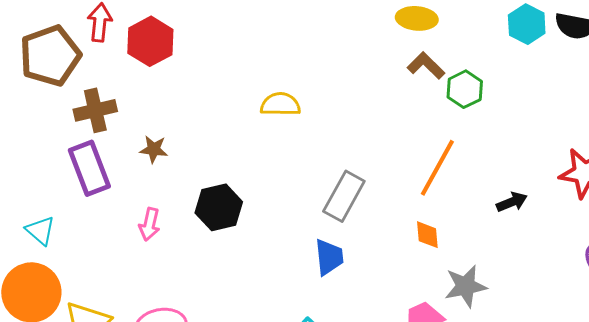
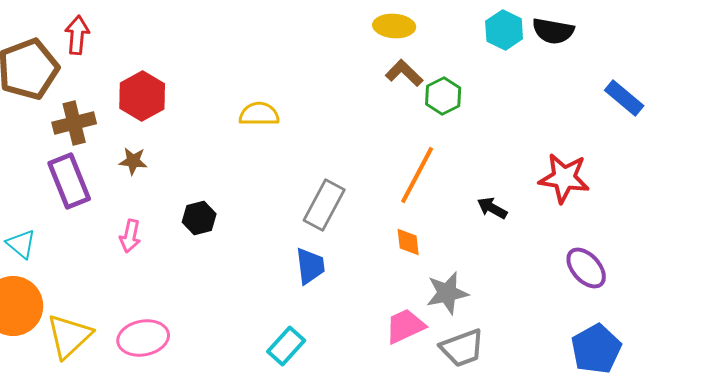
red hexagon: (150, 41) -> (142, 96), moved
black arrow: (512, 202) -> (492, 208), turned -128
black hexagon: (219, 207) -> (199, 218), size x0.7

